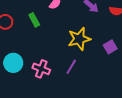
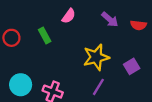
purple line: (71, 67) -> (98, 87), moved

